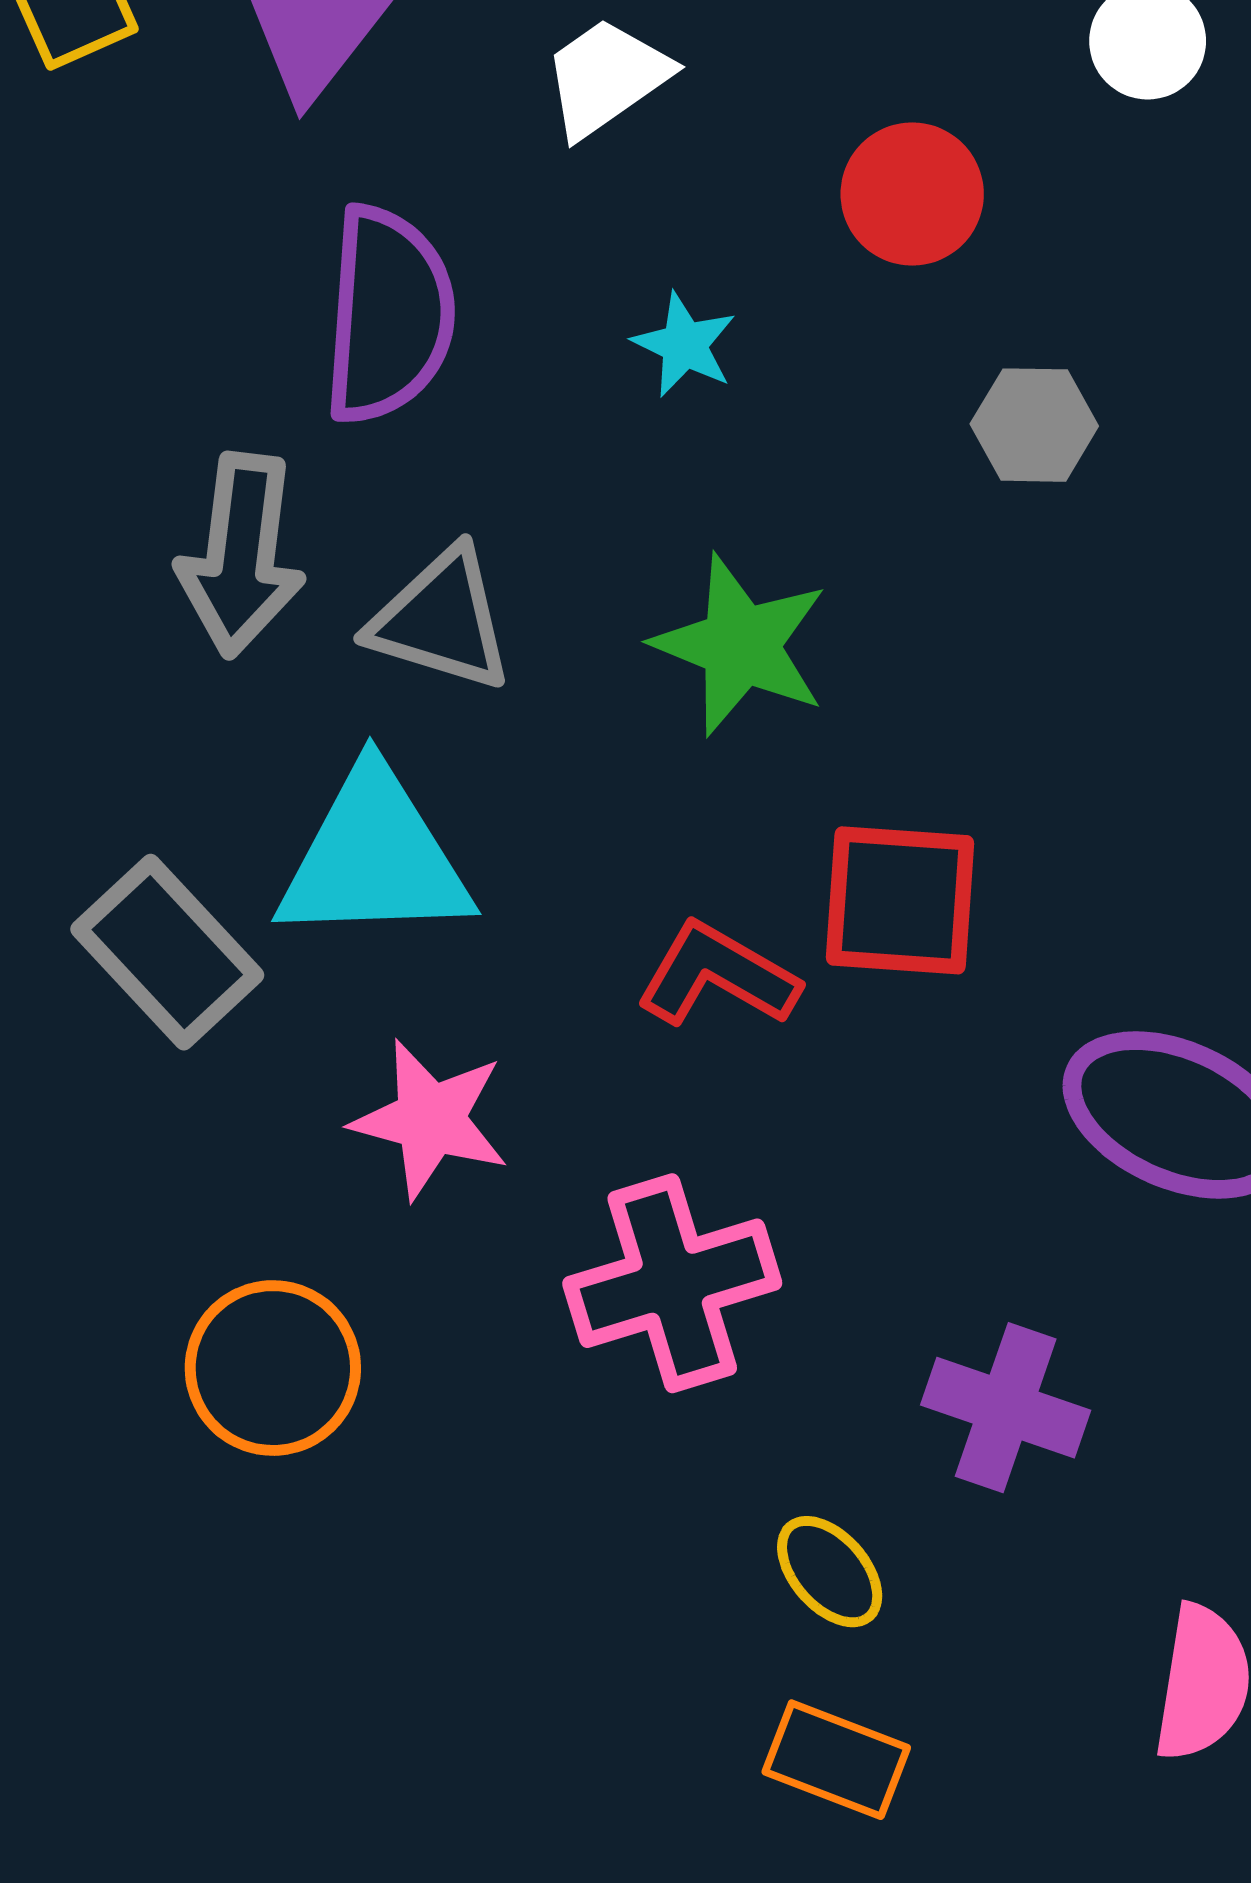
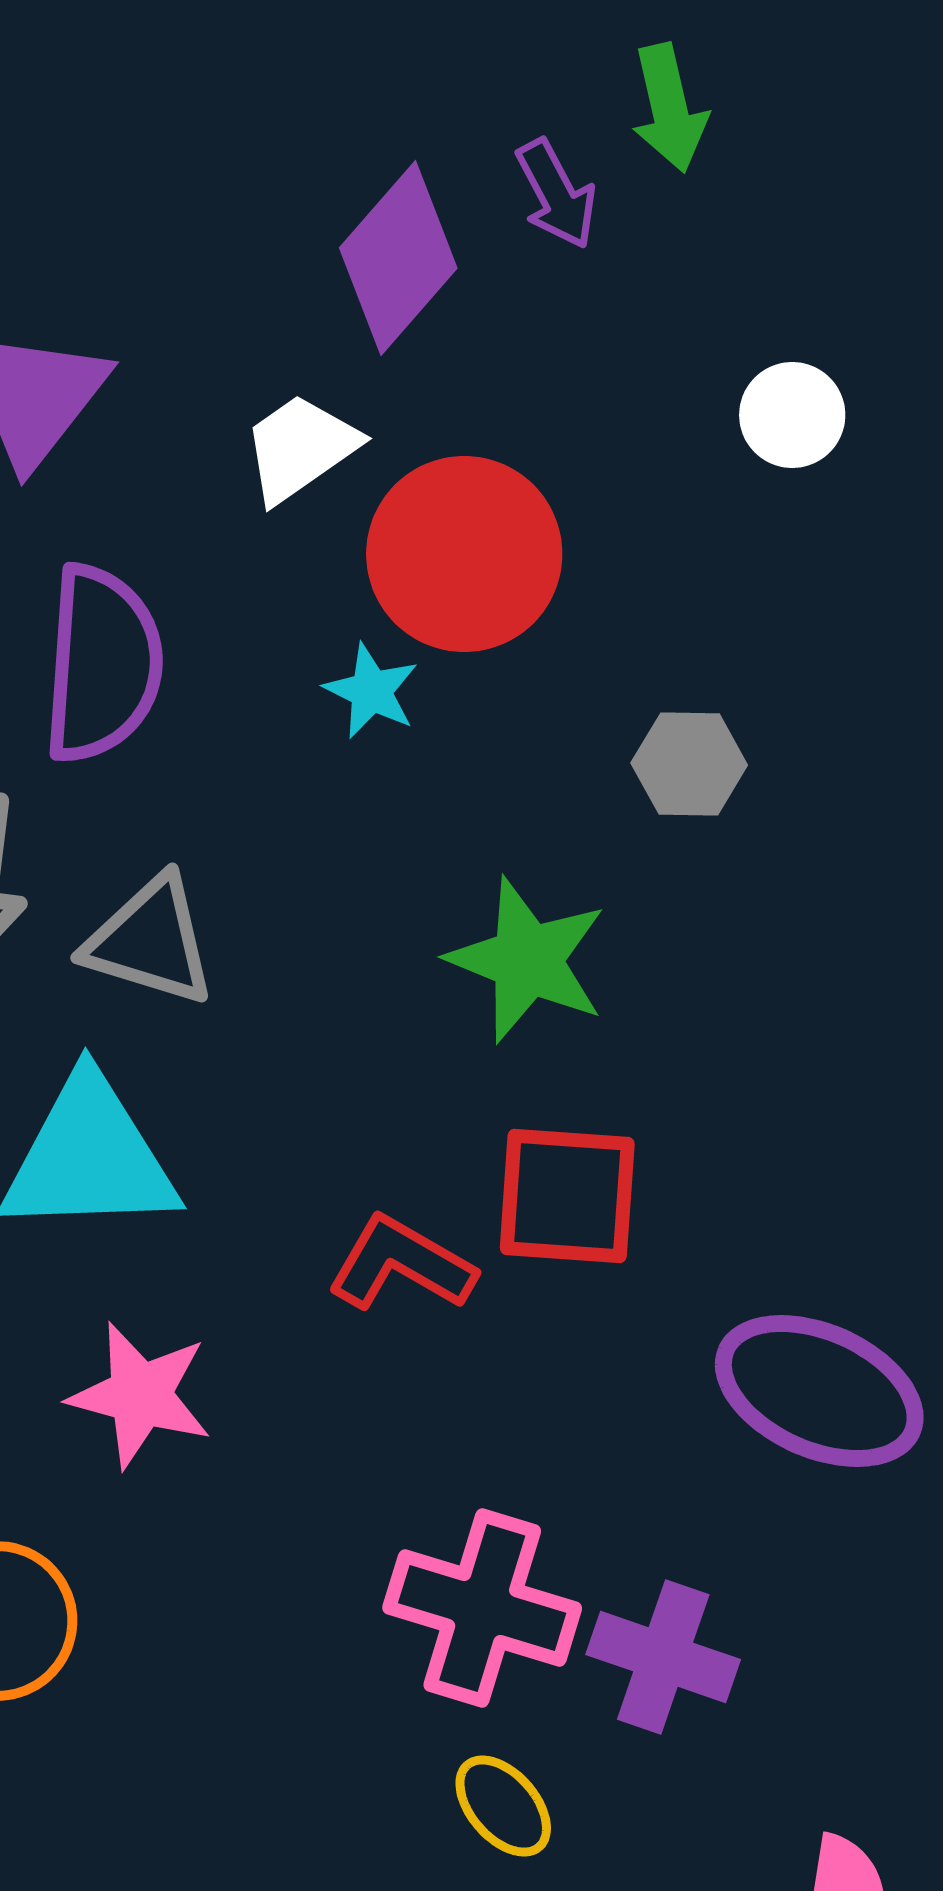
red circle: (912, 194) -> (464, 554), moved, size x1.5
green star: (741, 645) -> (527, 960), moved
pink cross: (672, 1283) -> (482, 1608), moved, turned 34

